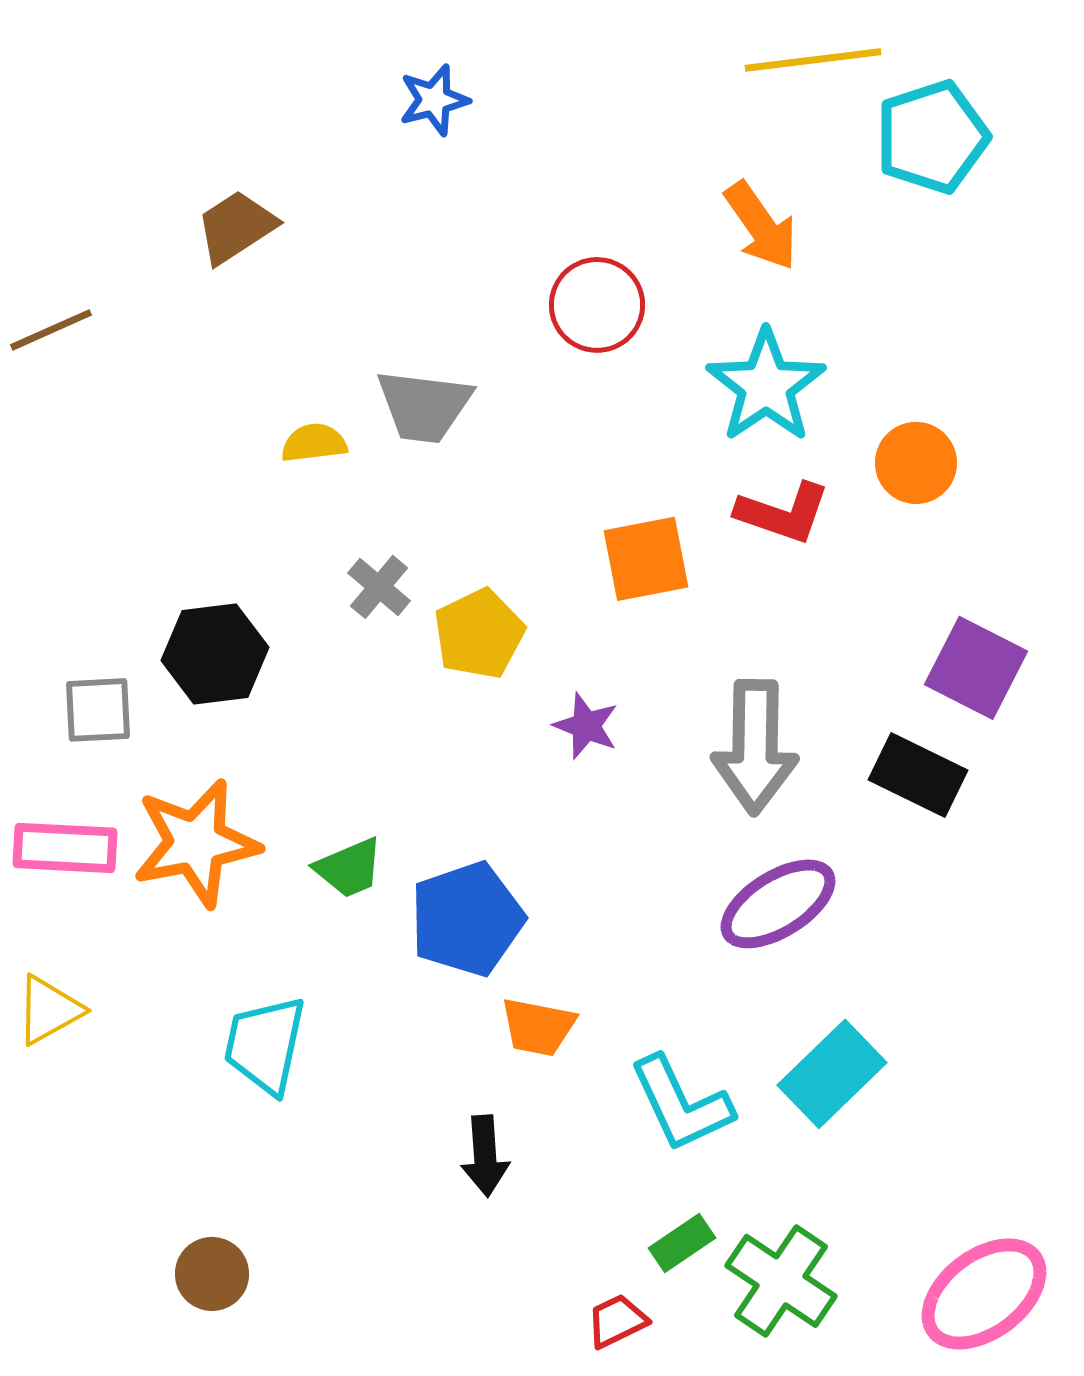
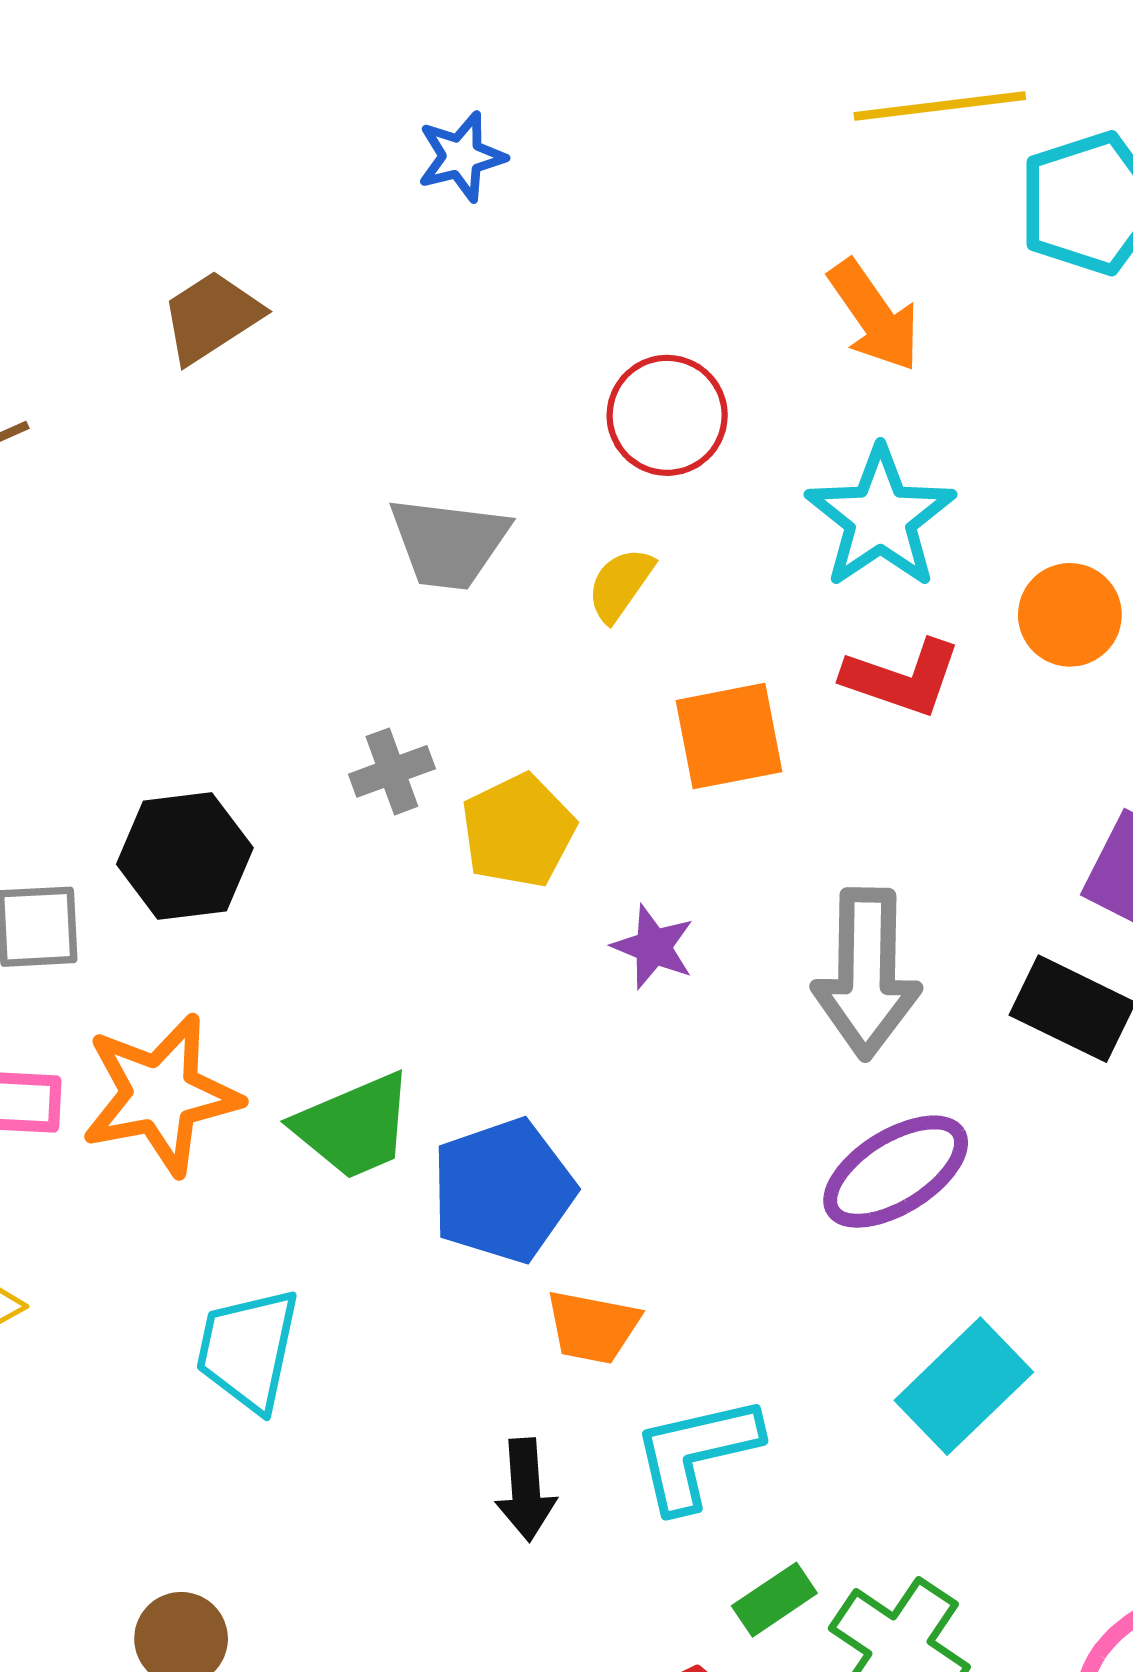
yellow semicircle: (314, 443) -> (620, 585), moved, turned -48
gray cross: (379, 587) -> (392, 771), turned 30
green trapezoid: (349, 868) -> (354, 1126), size x1.4
cyan L-shape: (681, 1104) -> (696, 1453), moved, turned 102

